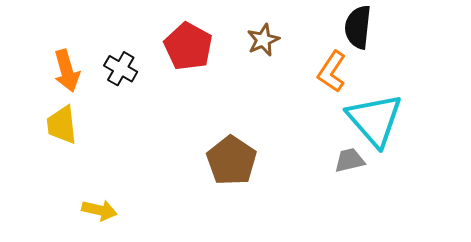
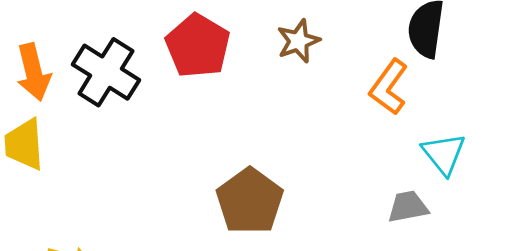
black cross: (121, 69) -> (106, 72), size x1.5
cyan triangle: (375, 120) -> (444, 154), size x0.6

